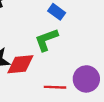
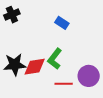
green L-shape: (46, 40) -> (55, 59), moved, turned -30

